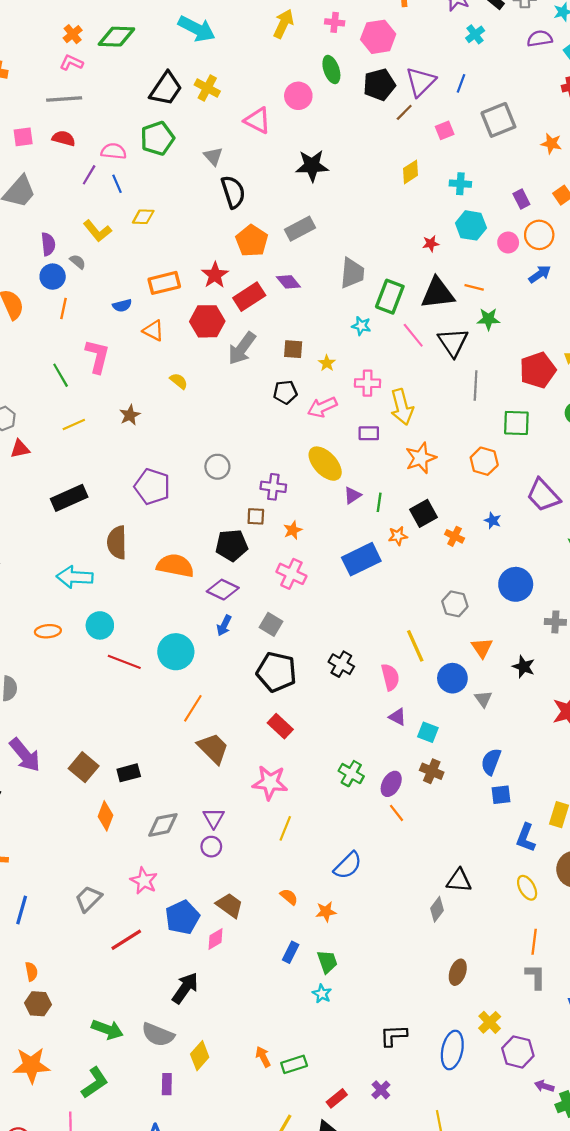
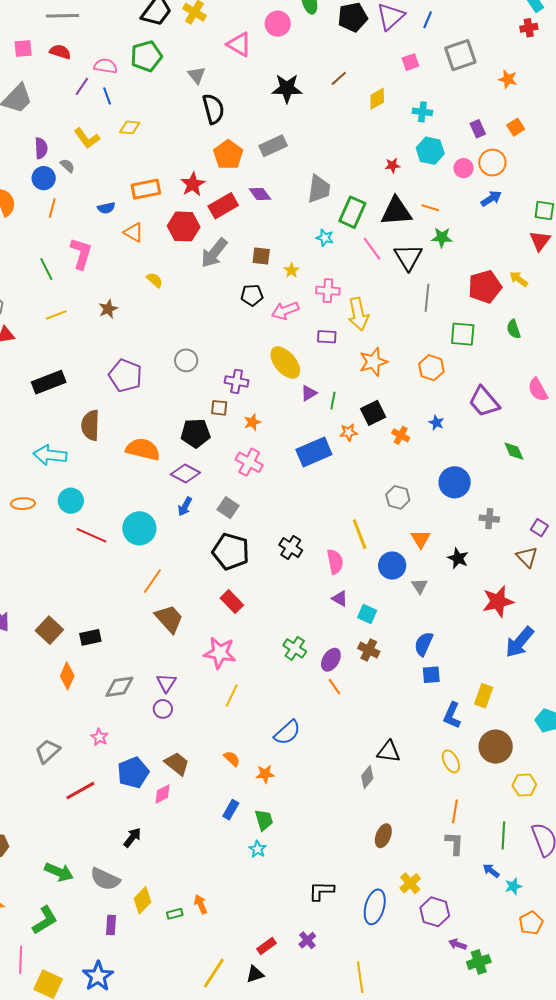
brown line: (404, 112) -> (339, 78), moved
pink star: (144, 881) -> (99, 737), size x0.7
black arrow: (185, 988) -> (132, 838), size x0.7
green rectangle: (294, 1064) -> (175, 914), moved, size x0.7

